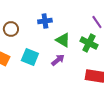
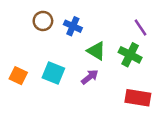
blue cross: (45, 21) -> (73, 26), turned 32
brown circle: (11, 29) -> (43, 21), moved

